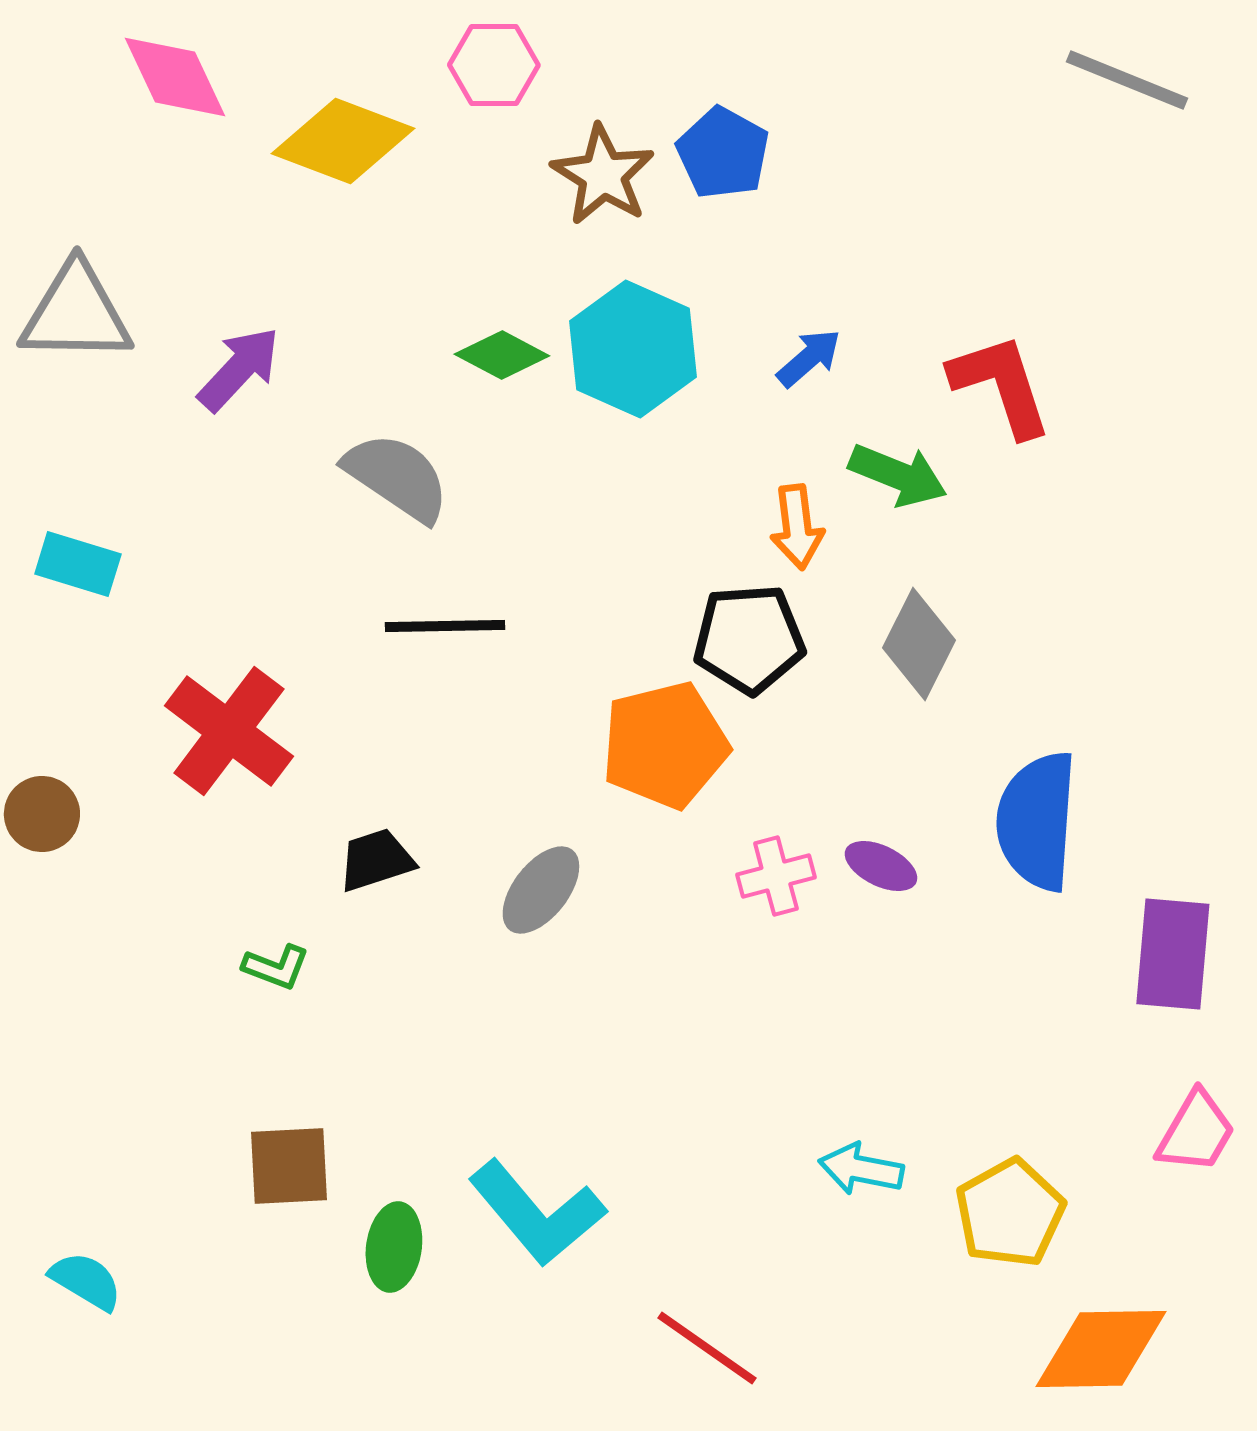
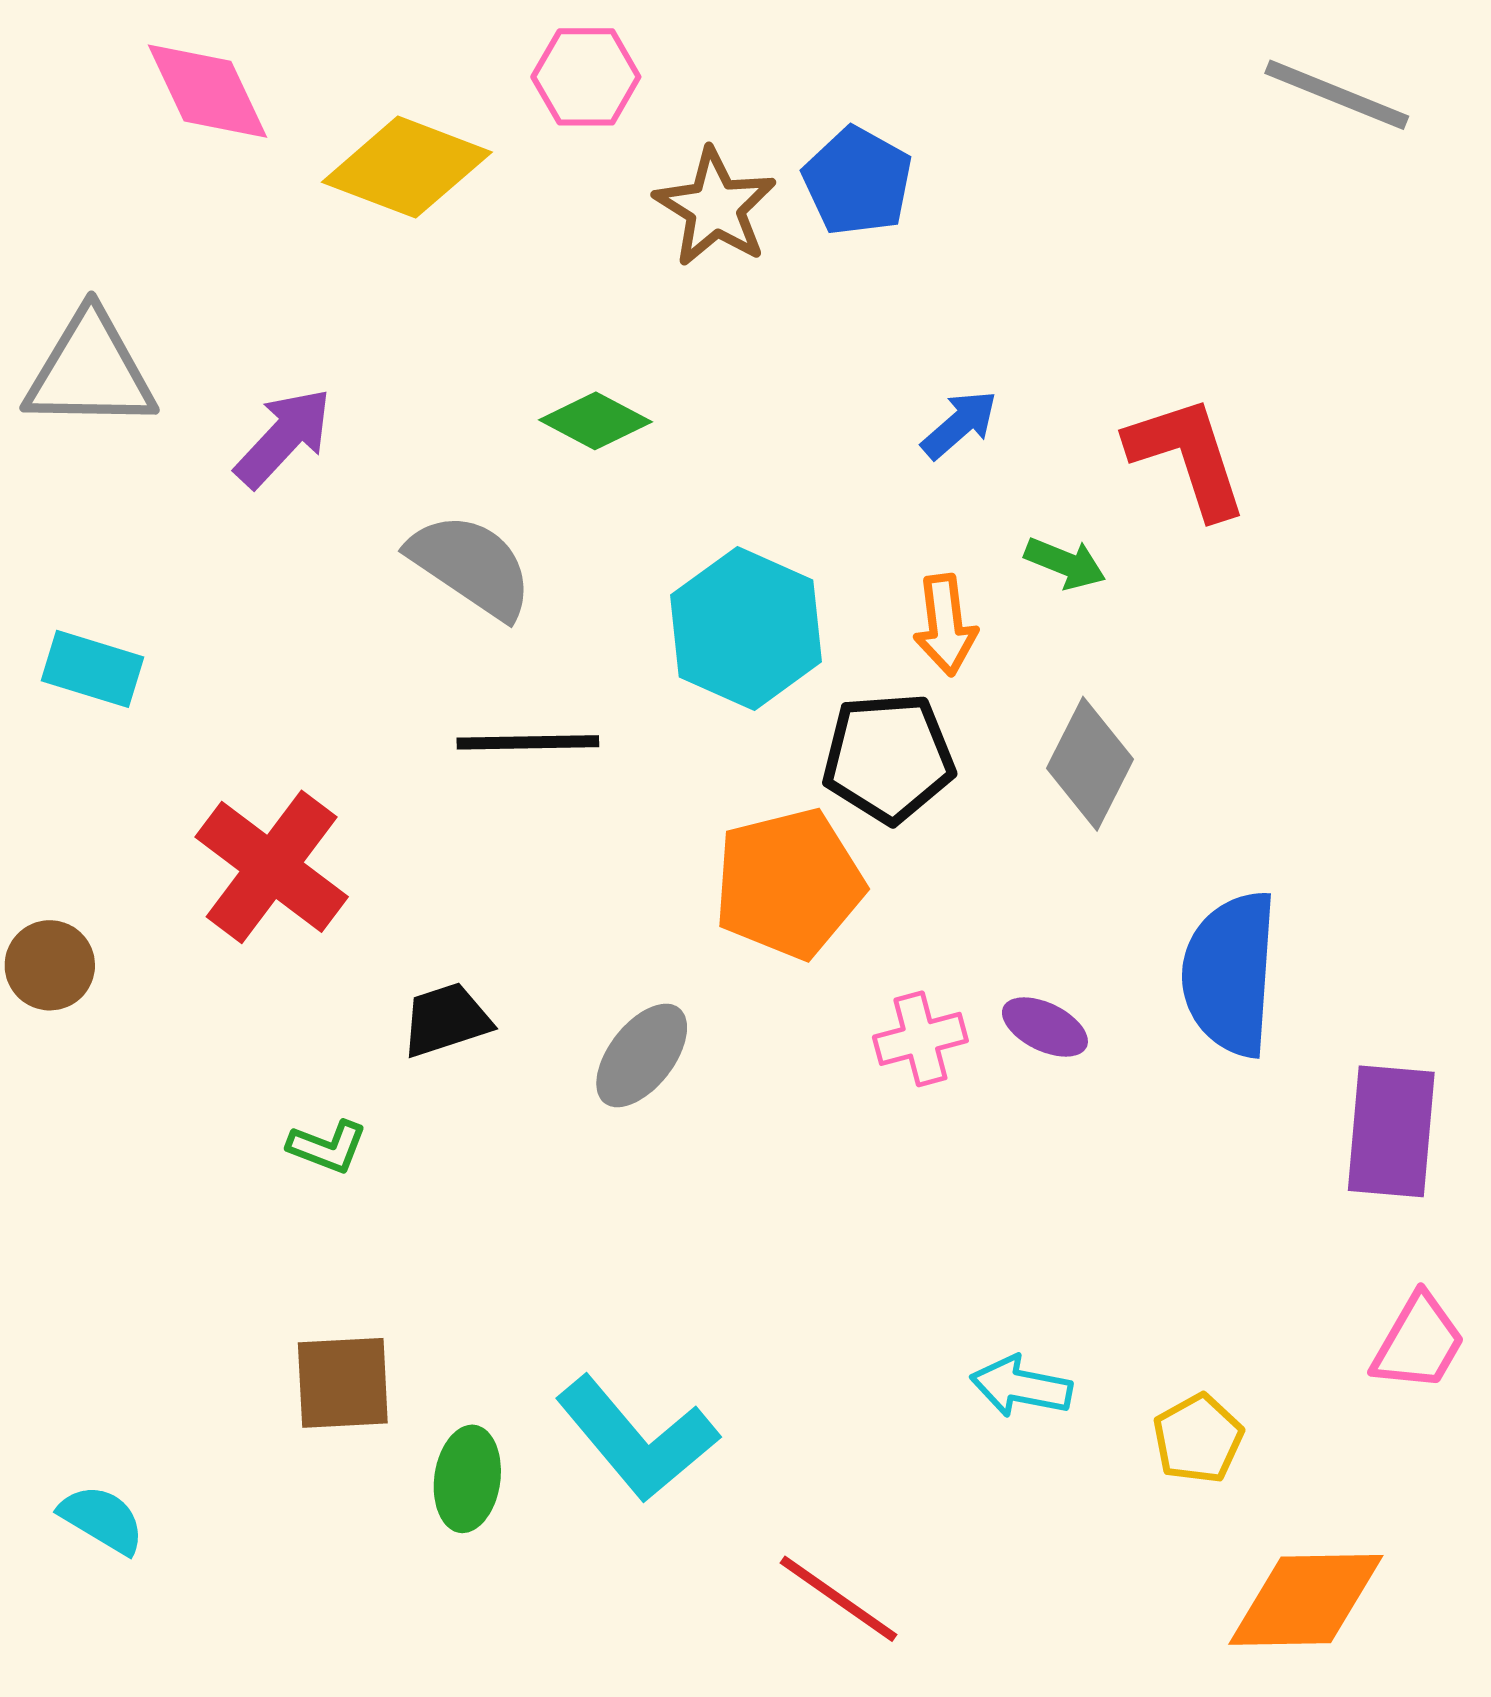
cyan hexagon: (633, 349) -> (746, 628), moved
green arrow: (898, 475) -> (1065, 563), size x0.7
yellow pentagon: (1010, 1213) -> (1198, 1439), size x0.7

